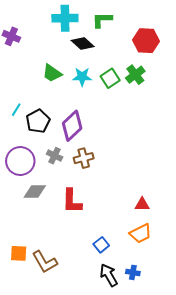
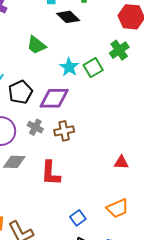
cyan star: (82, 77) -> (69, 67), moved, turned 30
green square: (110, 78) -> (93, 68), moved
purple diamond: (72, 126) -> (54, 98), turned 40
red triangle: (142, 204) -> (121, 162), moved

